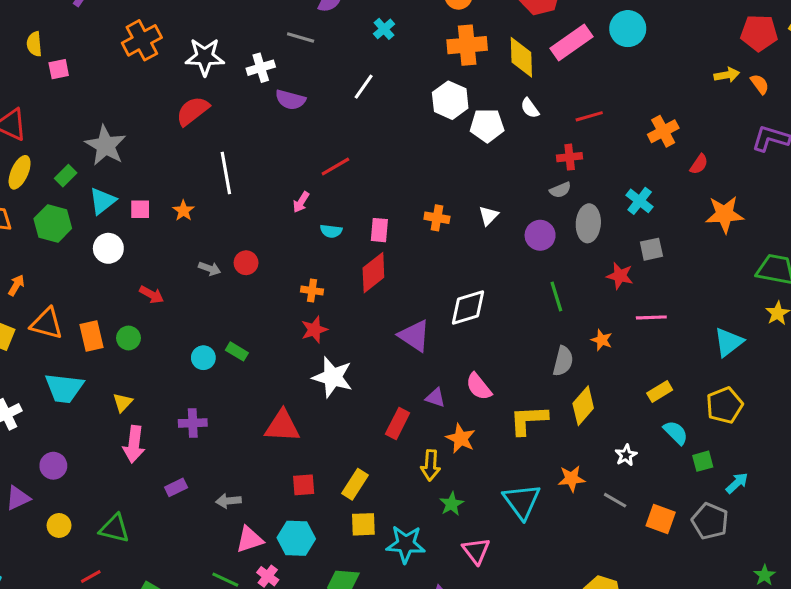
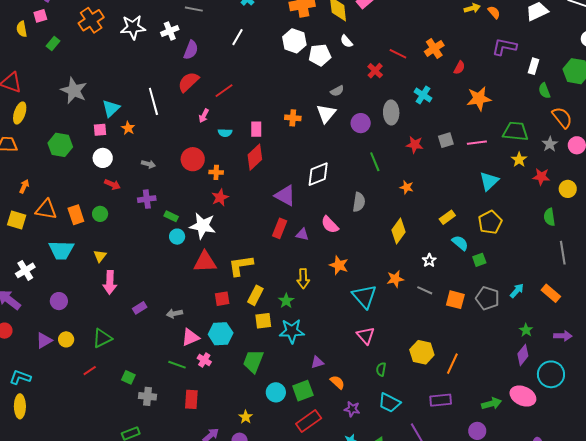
pink square: (59, 69) -> (40, 16), moved
purple semicircle: (290, 100) -> (191, 50), turned -78
red semicircle: (193, 111) -> (188, 82), moved
red line: (589, 116) -> (398, 54), moved, turned 48
red cross: (570, 157) -> (375, 71), turned -35
green rectangle: (66, 176) -> (53, 43), moved
gray semicircle: (560, 190) -> (337, 91), moved
cyan triangle: (102, 201) -> (111, 108), moved
white triangle: (488, 216) -> (326, 113), size x1.5
green hexagon: (53, 224) -> (60, 145), moved
white circle: (108, 248) -> (103, 158), moved
gray square: (651, 249) -> (446, 140), moved
red circle: (246, 263) -> (193, 159), moved, size x1.5
pink line: (651, 317) -> (477, 143), moved
cyan circle: (203, 358) -> (177, 237), moved
gray semicircle: (563, 361) -> (359, 202), moved
white star: (333, 377) -> (203, 226), moved
yellow L-shape: (528, 420) -> (241, 266), moved
purple cross: (193, 423) -> (147, 199), moved
red rectangle: (398, 423) -> (280, 228), moved
orange star: (461, 438) -> (339, 265), moved
cyan arrow: (737, 483) -> (517, 291), moved
purple triangle: (18, 498) -> (44, 340), moved
green star: (452, 504) -> (286, 301), moved
green triangle: (114, 529) -> (102, 338), turned -35
pink triangle: (476, 551) -> (366, 336), moved

